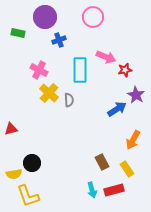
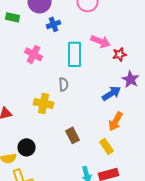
yellow cross: (49, 93) -> (44, 103), moved, turned -30
orange arrow: (133, 140) -> (116, 121), moved
brown rectangle: (102, 162) -> (72, 135), moved
yellow rectangle: (127, 169) -> (106, 146), moved

